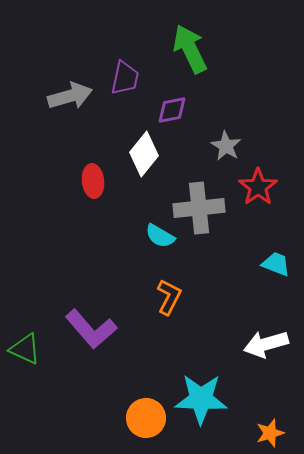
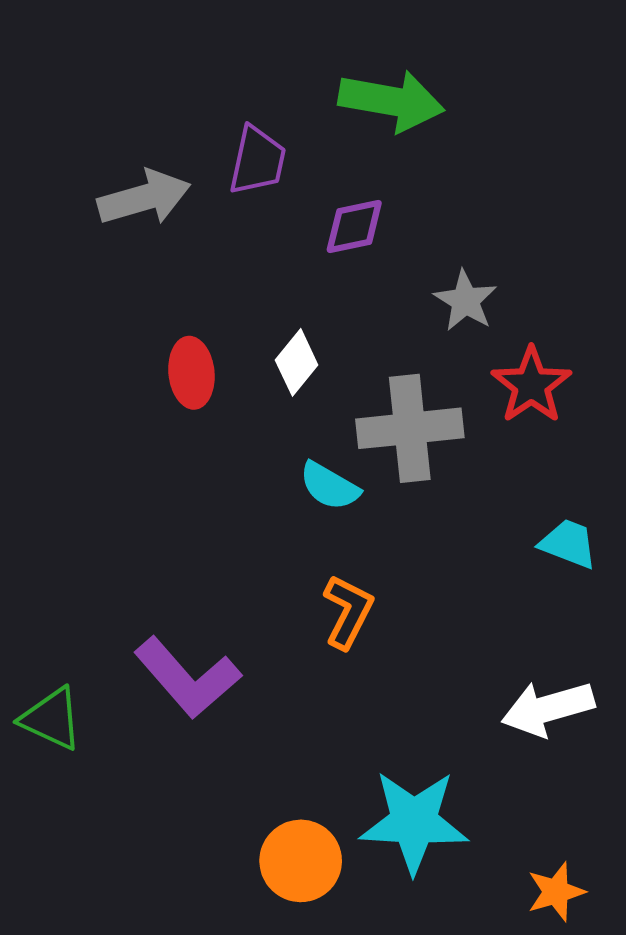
green arrow: (190, 49) -> (391, 101), turned 126
white diamond: (144, 154) -> (297, 362), moved, size x0.7

